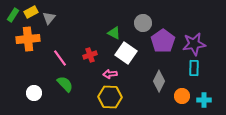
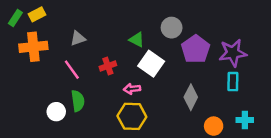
gray triangle: (49, 18) -> (78, 38), moved, turned 32
green semicircle: (65, 84) -> (78, 101), turned 36
white circle: (34, 93) -> (56, 112), moved
orange circle: (182, 96) -> (214, 126), moved

